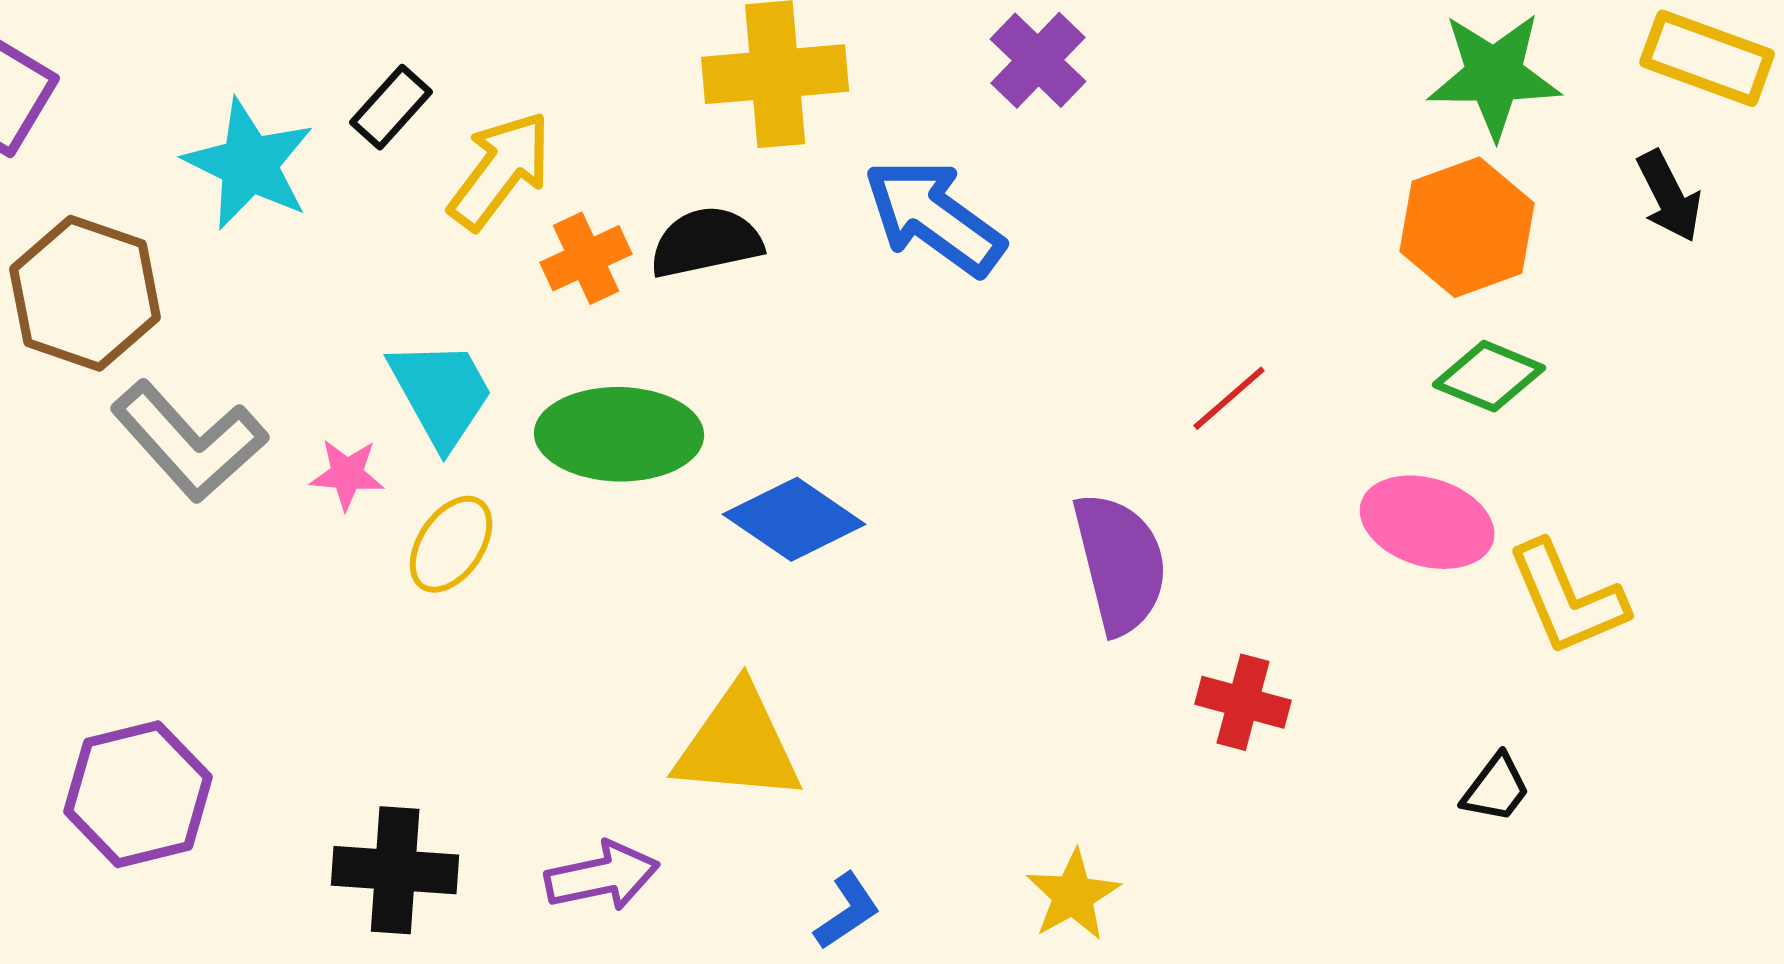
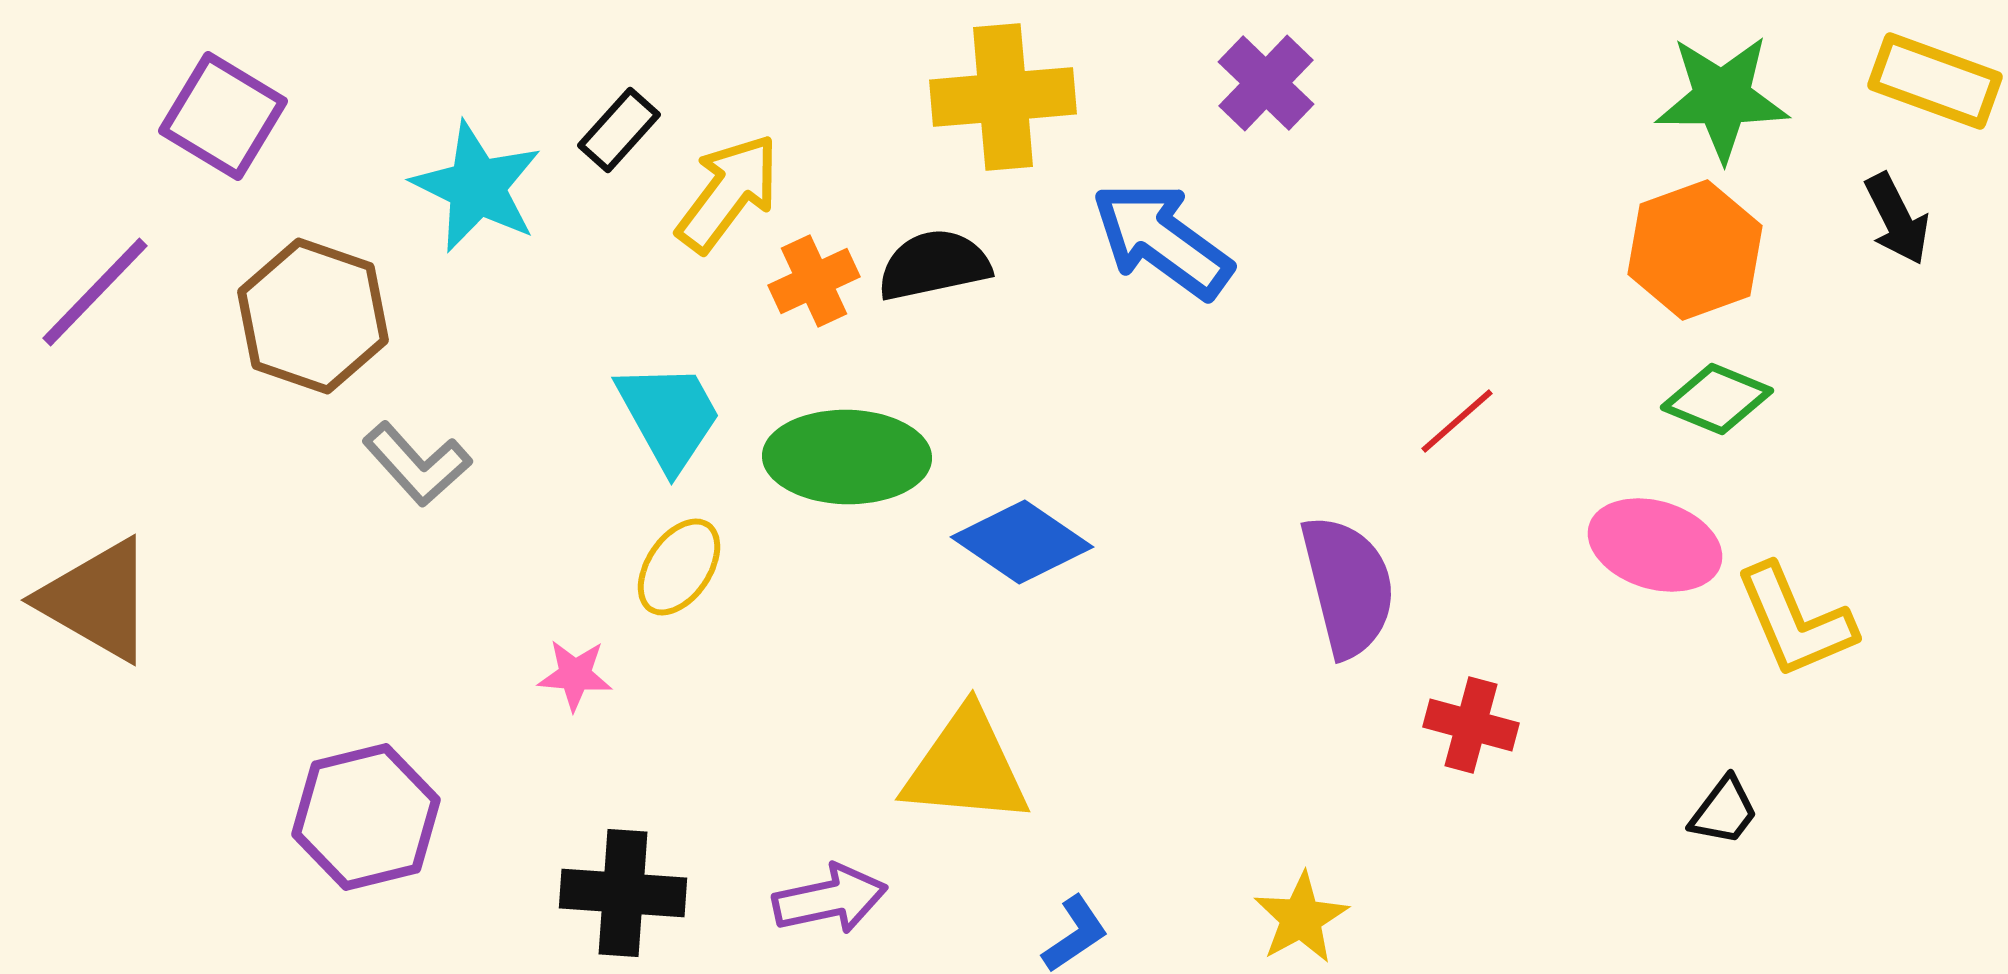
gray L-shape: (189, 441) -> (417, 464), size x0.7
pink star: (347, 474) -> (575, 675), moved

